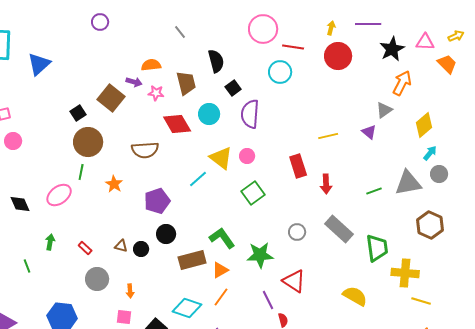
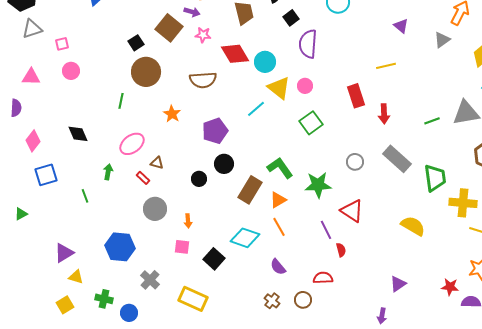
pink star: (156, 93) -> (203, 35), moved
cyan circle: (209, 114) -> (265, 62), moved
purple triangle: (369, 132) -> (401, 26), moved
green line: (81, 172) -> (121, 101), moved
pink ellipse: (59, 195) -> (132, 144), moved
brown triangle: (121, 246) -> (157, 163), moved
brown rectangle: (192, 260) -> (250, 190), turned -44
orange line: (221, 297) -> (279, 227), turned -66

